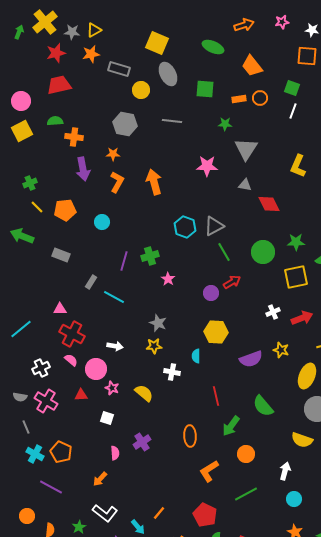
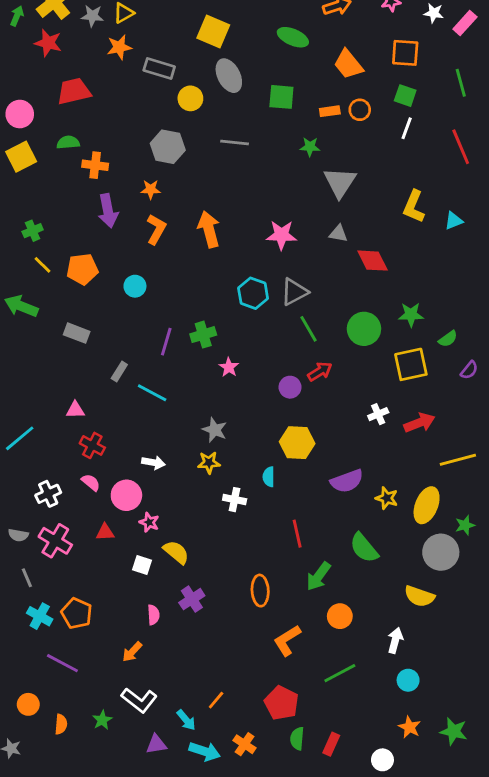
red star: (56, 53) -> (48, 43), moved, turned 30
orange square: (307, 56) -> (405, 53), moved
pink star: (207, 166) -> (281, 235), moved
red cross: (72, 334) -> (92, 445), size x0.7
yellow star: (281, 350) -> (387, 498), moved
yellow semicircle: (144, 393) -> (176, 552), moved

